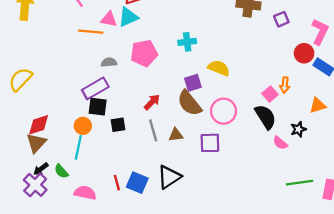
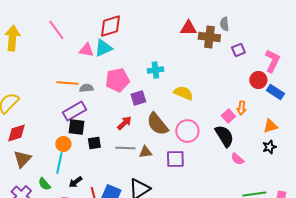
orange line: (91, 32) -> (67, 83), moved
purple square: (193, 83) -> (138, 98), moved
red diamond: (39, 125) -> (16, 133), moved
black star: (298, 129) -> (269, 147), moved
gray line: (153, 130) -> (125, 148), turned -72
black arrow: (41, 169) -> (75, 182), moved

